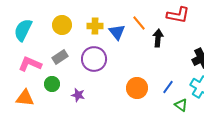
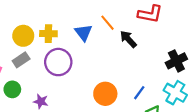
yellow circle: (62, 25) -> (23, 36), moved
yellow cross: (95, 26) -> (48, 34), moved
black arrow: (158, 38) -> (128, 39), turned -48

